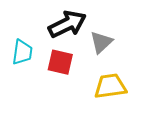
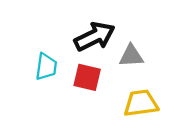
gray triangle: (101, 42) -> (131, 56), turned 40

